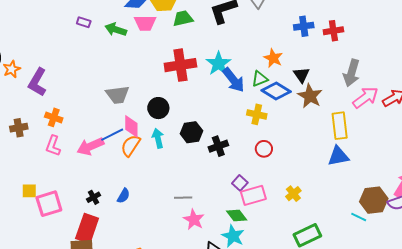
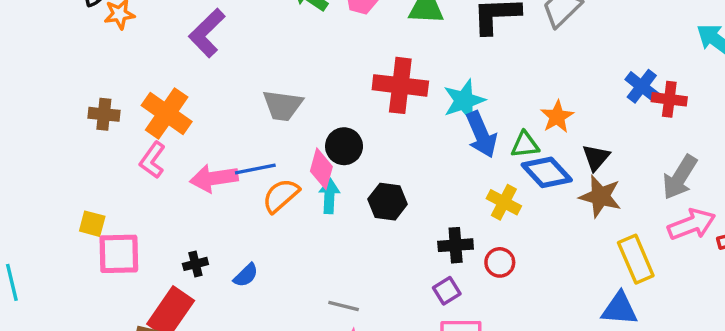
blue cross: (304, 26) -> (642, 86), moved, turned 30
purple L-shape: (37, 82) -> (207, 33), moved
brown star: (310, 96) -> (600, 196), turned -30
orange cross: (54, 117) -> (167, 114), size x1.6
pink diamond: (131, 126) -> (321, 169), moved
yellow rectangle: (340, 126) -> (636, 259), turned -32
black cross: (218, 146) -> (456, 245), moved
purple square: (240, 183) -> (447, 291), moved

